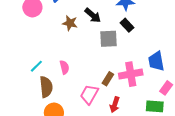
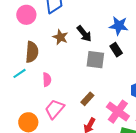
pink cross: (131, 74) -> (118, 112), moved, turned 35
brown semicircle: (46, 87) -> (32, 52), moved
pink trapezoid: (89, 94) -> (55, 109), moved

